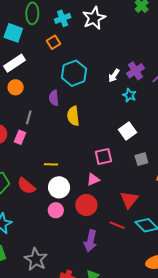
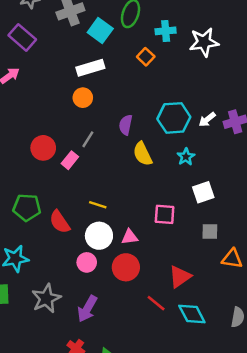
orange square: (53, 42) -> (146, 57), turned -32
cyan hexagon: (74, 73) -> (174, 118), moved
cyan star: (129, 95) -> (186, 157), moved
yellow semicircle: (73, 116) -> (143, 154), turned -36
pink triangle: (93, 180) -> (130, 237), moved
purple arrow: (90, 241) -> (87, 309), moved
gray star: (36, 259) -> (46, 298), moved

